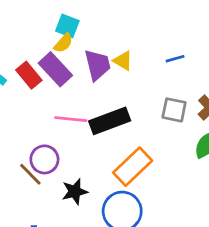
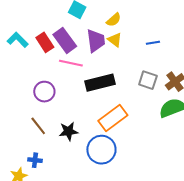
yellow semicircle: (63, 43) -> (114, 20), moved
pink line: (71, 119) -> (71, 63), moved
purple circle: (44, 159) -> (44, 92), moved
brown line: (30, 174) -> (38, 126), moved

